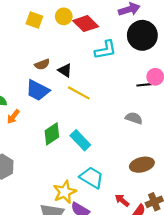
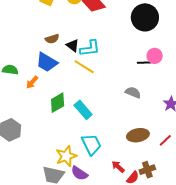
cyan L-shape: (105, 50) -> (90, 48), moved
orange arrow: (13, 117) -> (32, 82), moved
cyan trapezoid: (92, 178) -> (91, 144), turned 30

